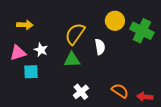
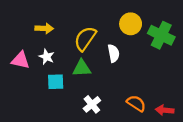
yellow arrow: (25, 25) -> (44, 28), moved
pink triangle: (18, 53) -> (20, 60), turned 30
cyan square: (31, 72) -> (56, 82), moved

